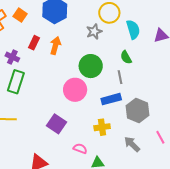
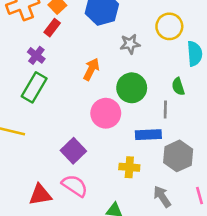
gray star: (94, 31) -> (130, 44), moved
red rectangle: (34, 43) -> (52, 28), moved
orange arrow: (55, 46) -> (91, 69), moved
pink semicircle: (80, 149) -> (75, 186), moved, size x1.5

